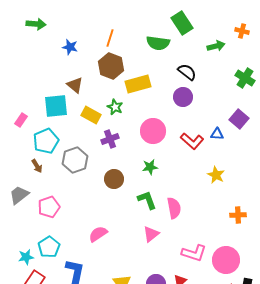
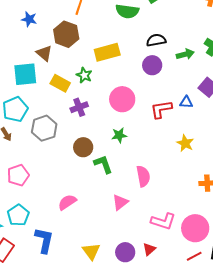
green arrow: (216, 46) -> (185, 54), moved
blue star: (70, 47) -> (29, 19), moved
brown hexagon: (111, 66) -> (66, 34), moved
black semicircle: (187, 72) -> (156, 40), turned -48
red L-shape: (192, 141) -> (161, 109), turned 130
green L-shape: (147, 200) -> (103, 164), moved

